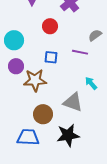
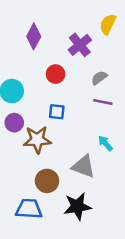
gray semicircle: (95, 35) -> (99, 78), moved
purple line: (80, 52) -> (103, 102), moved

